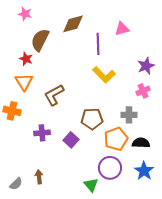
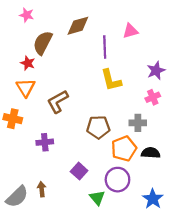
yellow L-shape: (104, 75) -> (111, 80), turned 30
purple square: (71, 140) -> (79, 171), moved
blue star: (144, 171) -> (153, 199), moved
gray semicircle: (16, 184) -> (17, 197), size x1.6

